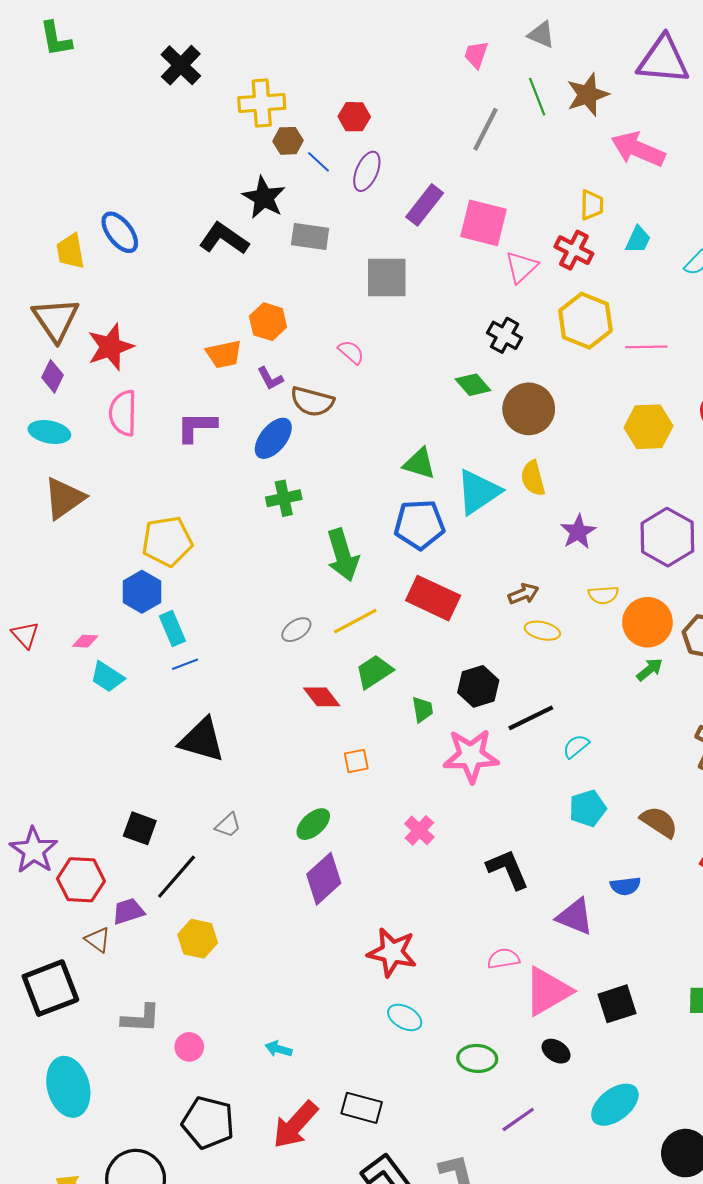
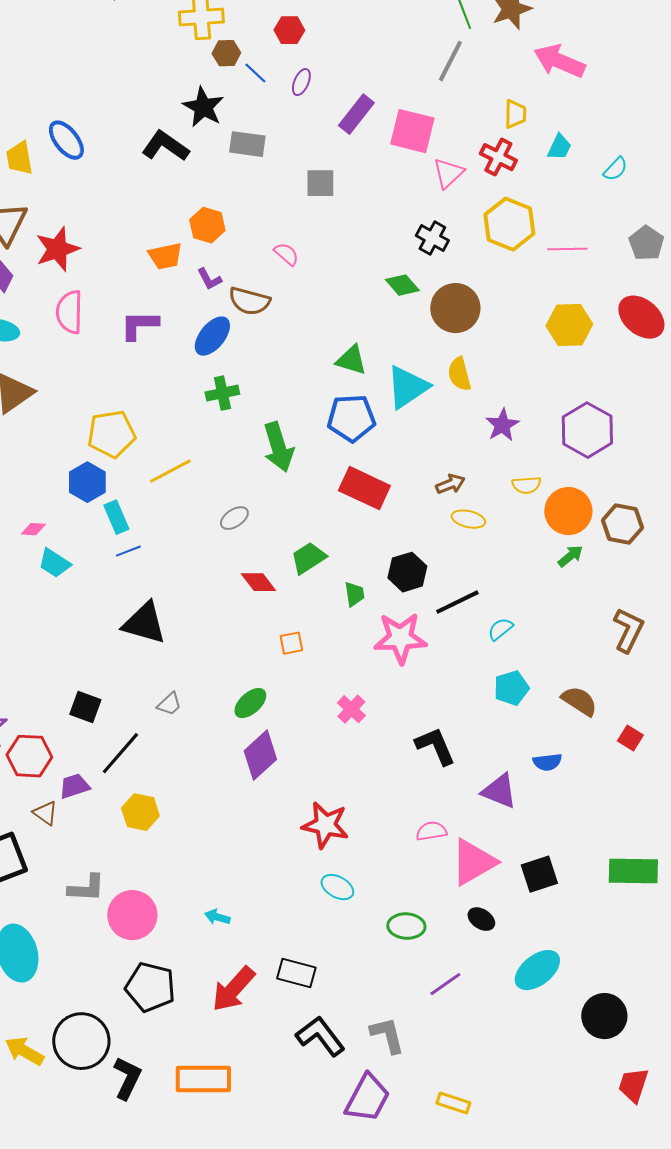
gray line: (486, 129) -> (450, 61), moved
purple ellipse: (367, 171) -> (301, 82), size x0.7
gray square: (387, 277) -> (320, 183), size x0.7
yellow line: (355, 621) -> (170, 471), moved
pink circle: (189, 1047) -> (132, 915), size x1.8

